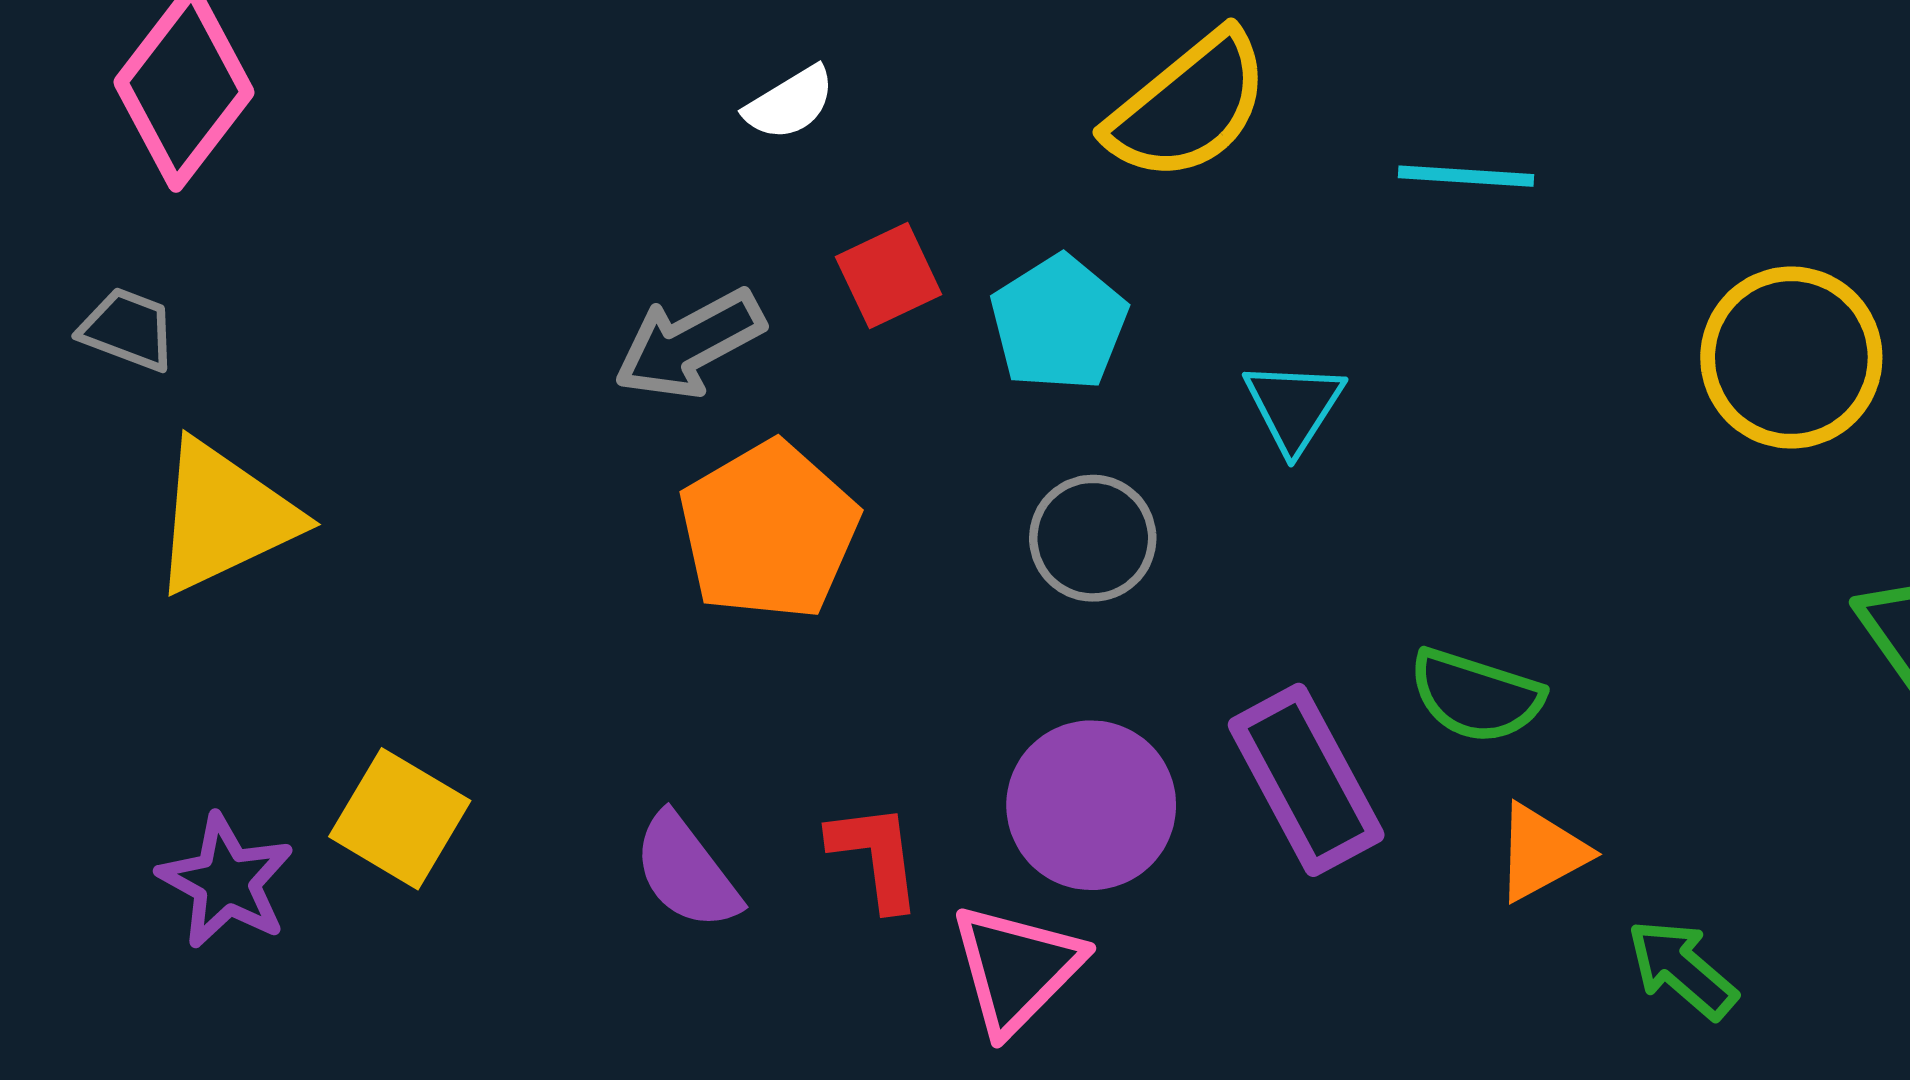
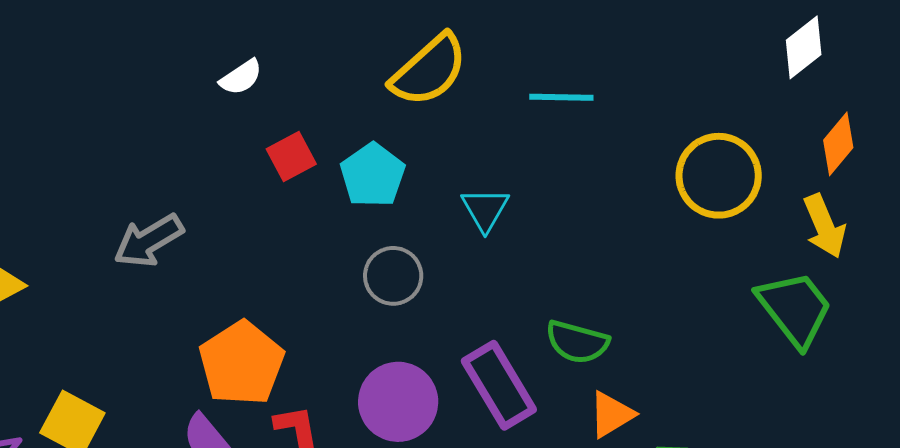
gray arrow: (689, 344) -> (149, 241), moved
orange pentagon: (769, 531) -> (242, 363), moved

